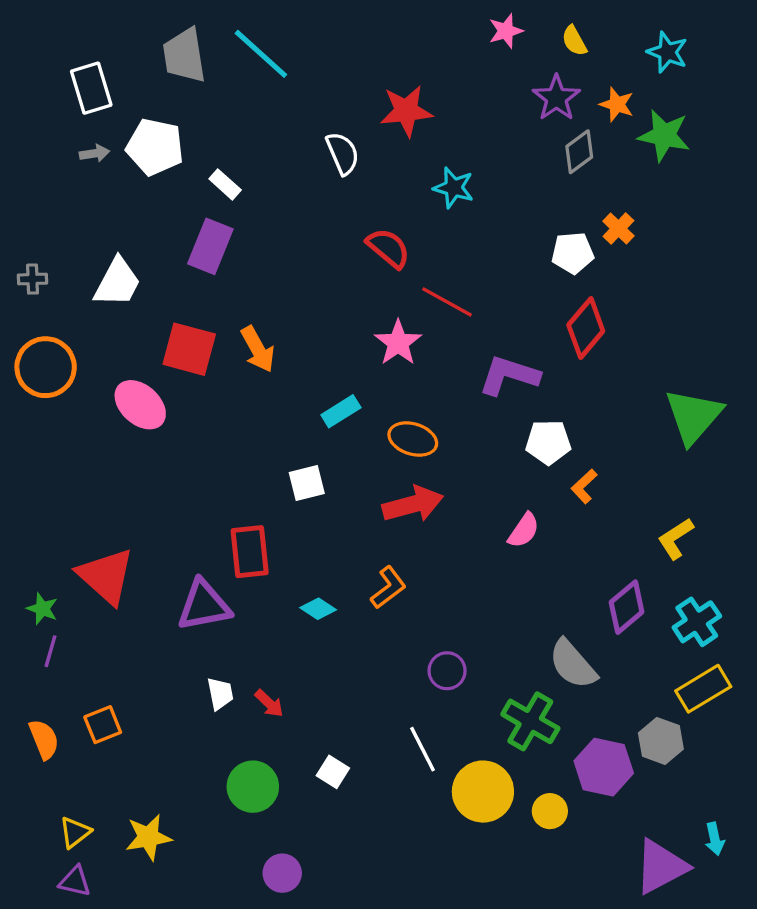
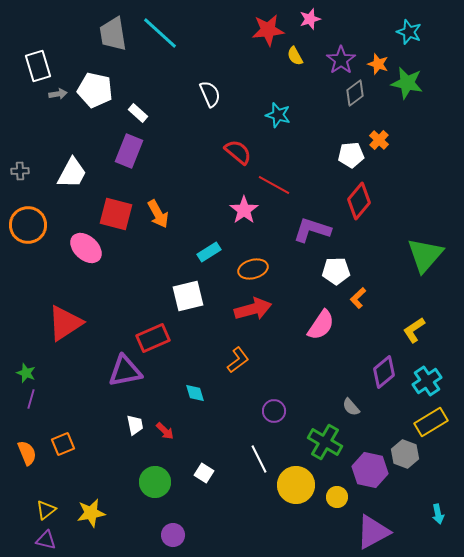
yellow semicircle: (574, 41) -> (295, 56), moved
white rectangle: (91, 88) -> (38, 66), moved
red star: (406, 111) -> (268, 30), moved
orange ellipse: (413, 439) -> (253, 269), turned -32
white square: (307, 483) -> (188, 296), size x1.4
pink semicircle: (524, 530) -> (321, 325), size x1.4
red rectangle: (250, 552) -> (153, 338), turned 72
red triangle: (106, 576) -> (65, 323), moved, turned 45
cyan diamond: (318, 609) -> (195, 393), moved, turned 40
gray semicircle: (573, 664) -> (351, 407), size x0.6
purple triangle: (661, 867) -> (373, 532), moved

